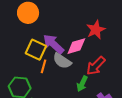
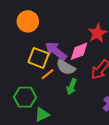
orange line: (43, 66) -> (47, 74), turned 40
green arrow: (82, 84) -> (72, 87), moved

